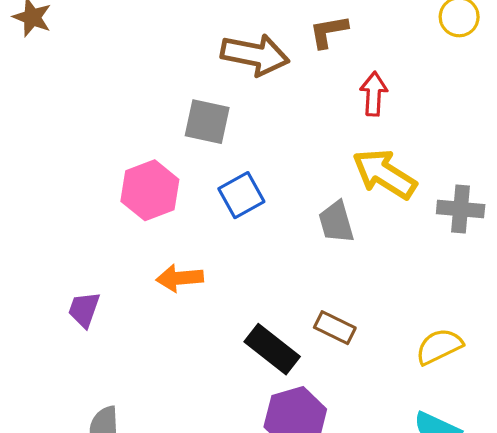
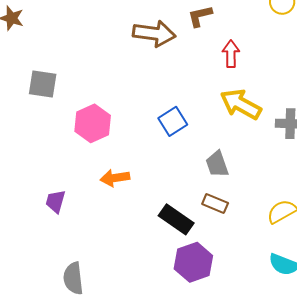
gray square: (207, 122) -> (43, 84), moved
blue square: (241, 195) -> (173, 121), moved
gray trapezoid: (336, 222) -> (217, 164), moved

